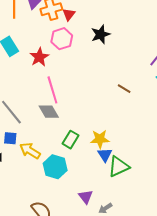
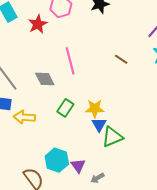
pink line: (52, 90) -> (70, 61), moved
yellow arrow: (30, 151) -> (24, 117), turned -30
cyan hexagon: (55, 167) -> (57, 160), moved

